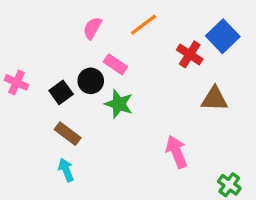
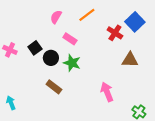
black circle: (91, 81) -> (51, 58), moved
black square: (61, 92) -> (35, 48), moved
brown rectangle: (68, 134) -> (54, 87), moved
cyan arrow: (66, 170) -> (11, 103), moved

